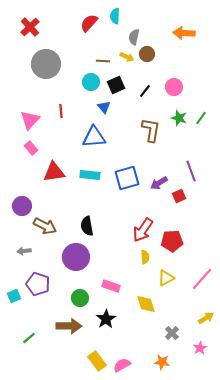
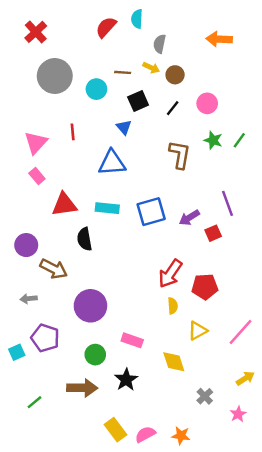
brown circle: (147, 54) -> (175, 75), moved
cyan circle: (91, 82) -> (96, 89), moved
black semicircle: (87, 226) -> (85, 239), moved
orange star: (162, 362) -> (181, 436), moved

